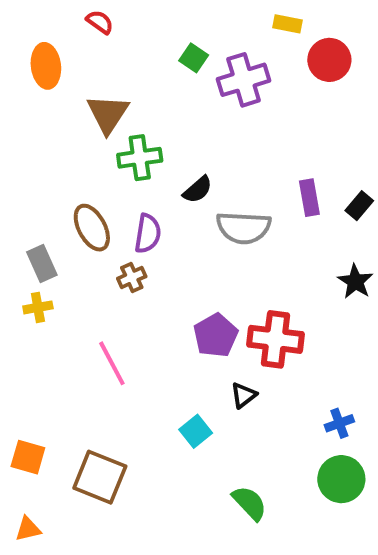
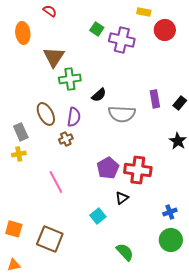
purple cross: (244, 80) -> (122, 40), turned 30

